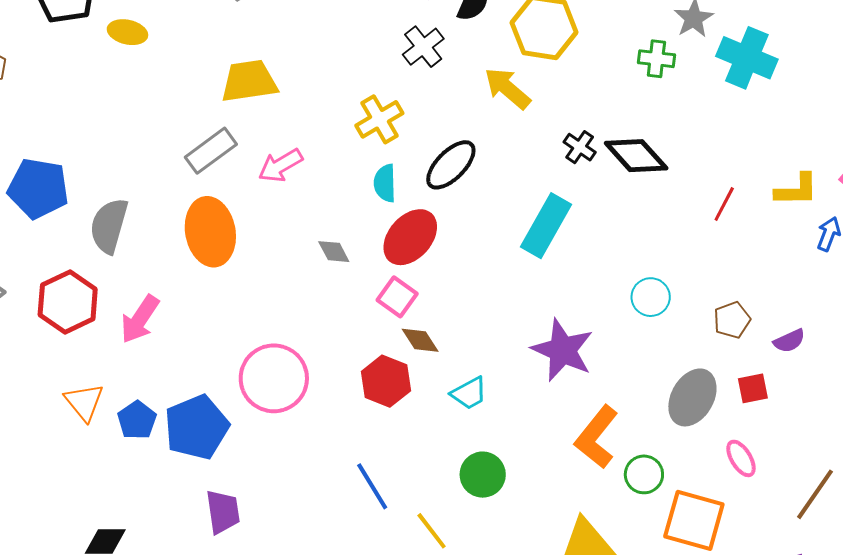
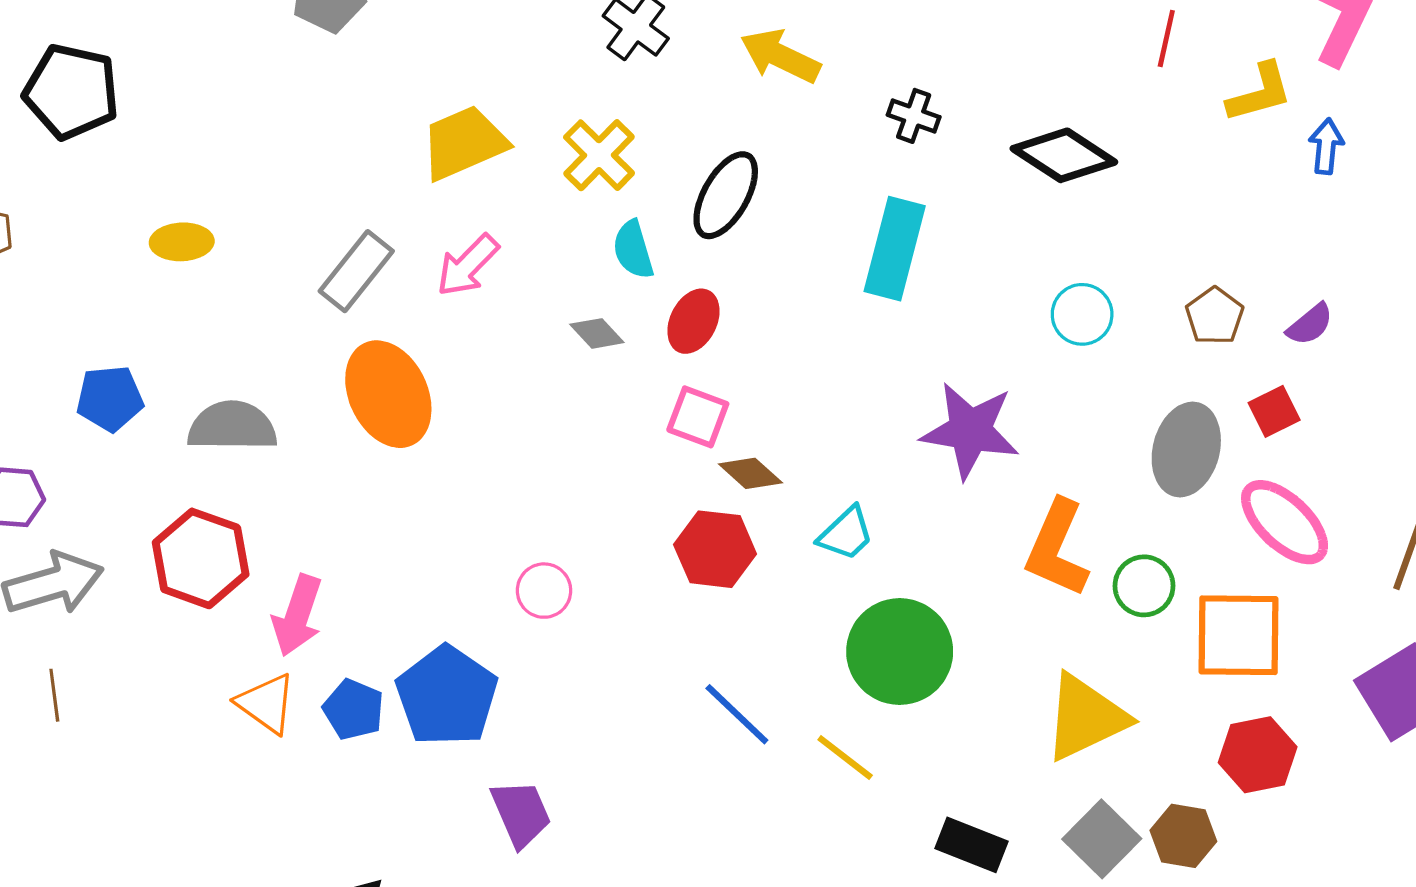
yellow ellipse: (127, 32) -> (182, 242), moved
yellow trapezoid: (249, 81) -> (464, 143), moved
black diamond: (636, 156) -> (1064, 155), moved
blue pentagon: (38, 188) -> (110, 398), size x0.7
red line: (724, 204) -> (1166, 39), moved
gray semicircle: (109, 226) -> (232, 426), turned 90
red ellipse: (410, 237) -> (693, 321), size x0.7
gray diamond: (334, 252) -> (597, 333), moved
pink arrow: (140, 319) -> (297, 615), moved
pink circle: (274, 378) -> (544, 591), size x0.5
pink ellipse: (741, 458) -> (1285, 522), size x1.6
green circle: (483, 475) -> (900, 652), size x1.5

